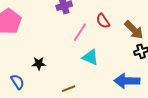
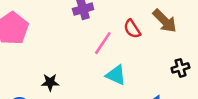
brown arrow: (134, 30) -> (165, 21), moved

